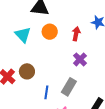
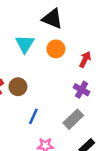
purple cross: (80, 59) -> (81, 90), turned -32
gray rectangle: (69, 87) -> (73, 119), moved

